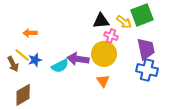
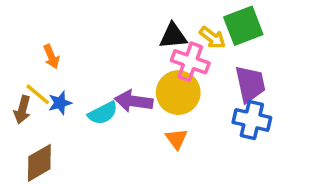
orange arrow: (30, 33) -> (51, 57), turned -112
pink cross: (111, 36) -> (190, 62), size x1.5
brown arrow: (13, 64) -> (22, 110), turned 42

